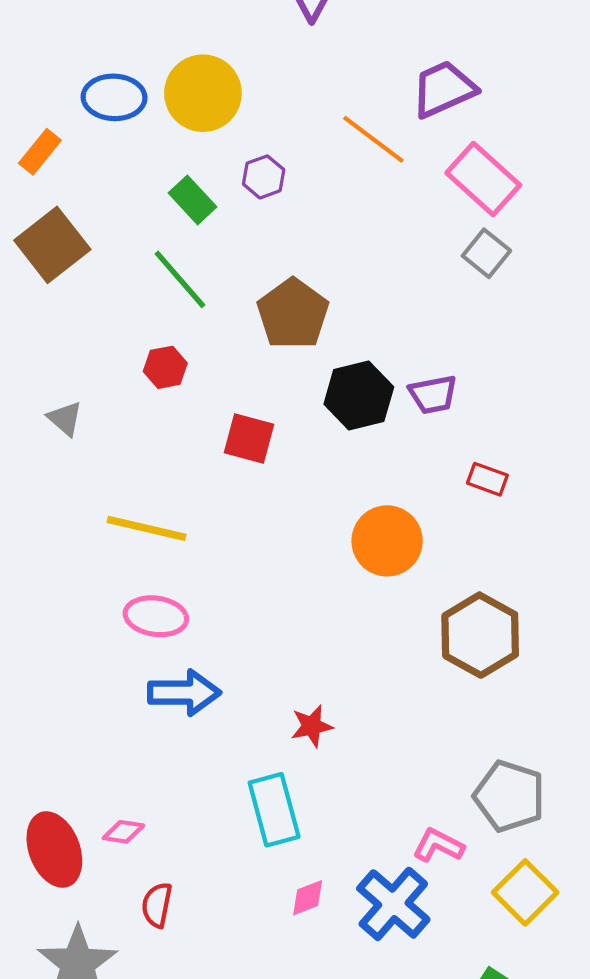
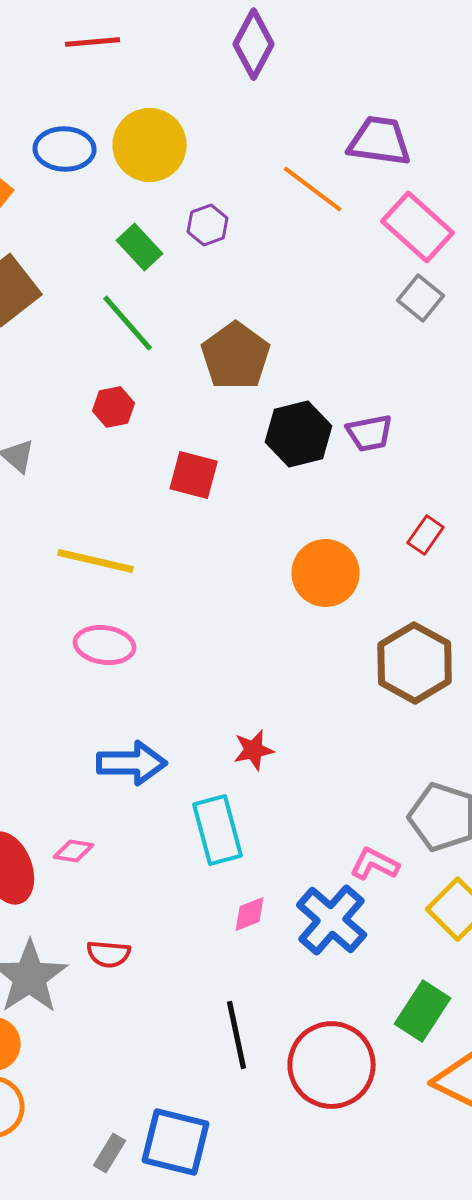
purple trapezoid: (444, 89) -> (380, 141), turned 32
red rectangle: (487, 479) -> (426, 535), moved, turned -75
blue arrow: (184, 693) -> (132, 763), moved
red semicircle: (157, 905) -> (109, 954), moved, turned -96

